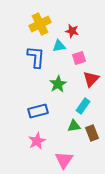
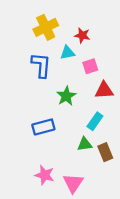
red triangle: (91, 79) -> (104, 90), turned 42
pink star: (37, 141) -> (45, 175), moved, turned -30

